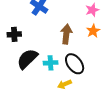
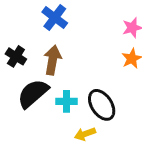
black cross: (14, 34) -> (16, 56), turned 32
brown arrow: (66, 34) -> (53, 60), moved

